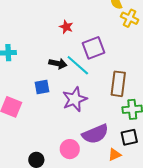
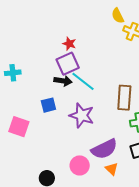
purple square: (93, 48) -> (68, 64), moved
purple star: (75, 99) -> (82, 115), turned -30
orange triangle: (115, 155) -> (112, 169), moved, turned -48

